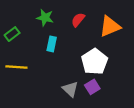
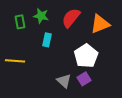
red semicircle: (78, 20) -> (71, 18), size x1.5
green rectangle: (12, 34) -> (20, 22), moved, turned -64

